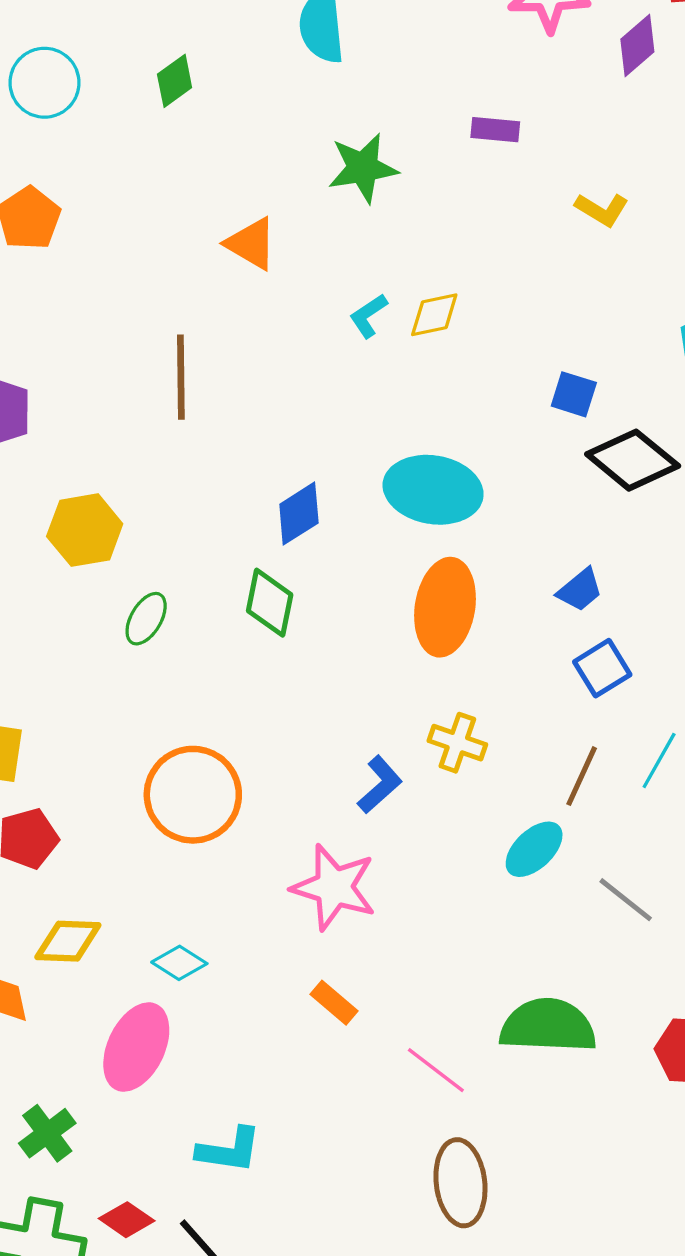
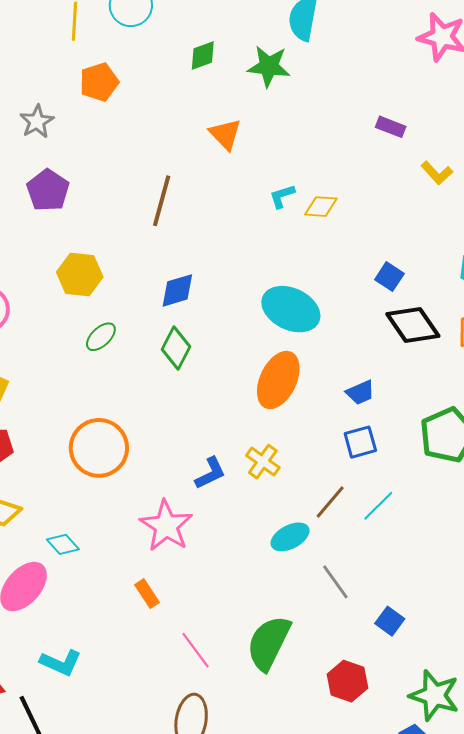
green diamond: (175, 81) -> (203, 55), moved
purple rectangle: (495, 130) -> (391, 127), moved
green star: (363, 168) -> (269, 66), moved
blue diamond: (299, 514) -> (177, 290), moved
green semicircle: (548, 1026) -> (269, 643), turned -82

